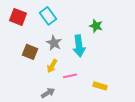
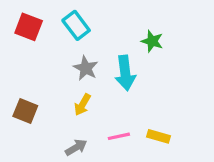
brown square: (30, 52) -> (25, 111), moved
pink line: (70, 76) -> (119, 136), moved

